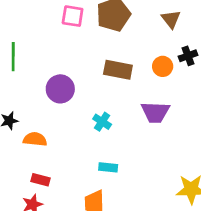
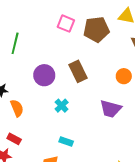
brown rectangle: (118, 70) -> (78, 71), moved, turned 40
cyan cross: (102, 122) -> (62, 106), moved
orange semicircle: (35, 139) -> (17, 108), turned 48

